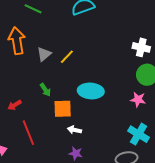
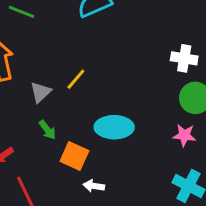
gray triangle: (44, 54) -> (41, 92), moved
orange square: (63, 109) -> (74, 156), turned 30

